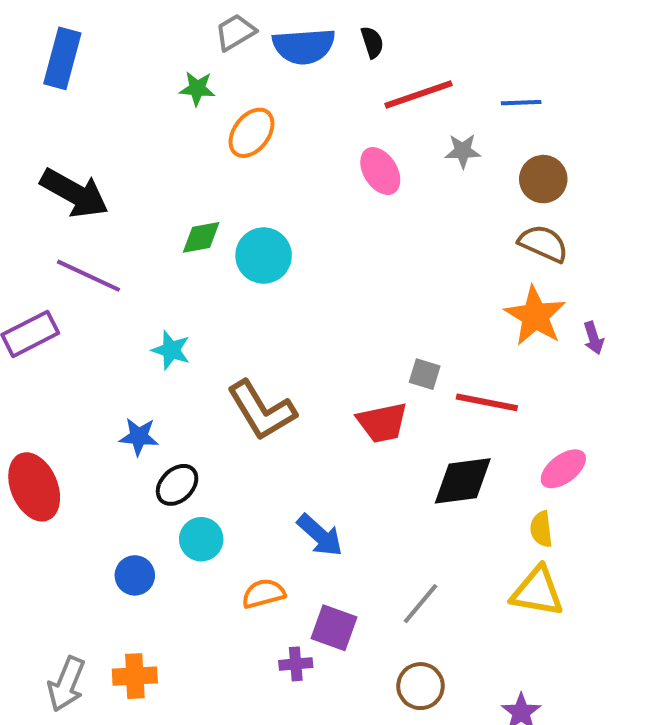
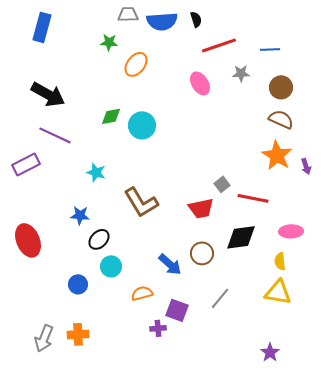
gray trapezoid: (235, 32) -> (128, 14), turned 30
gray square: (425, 374) -> (222, 184), turned 35
pink ellipse: (563, 469) -> (291, 231), turned 35
brown circle: (421, 686) -> (202, 253), moved

